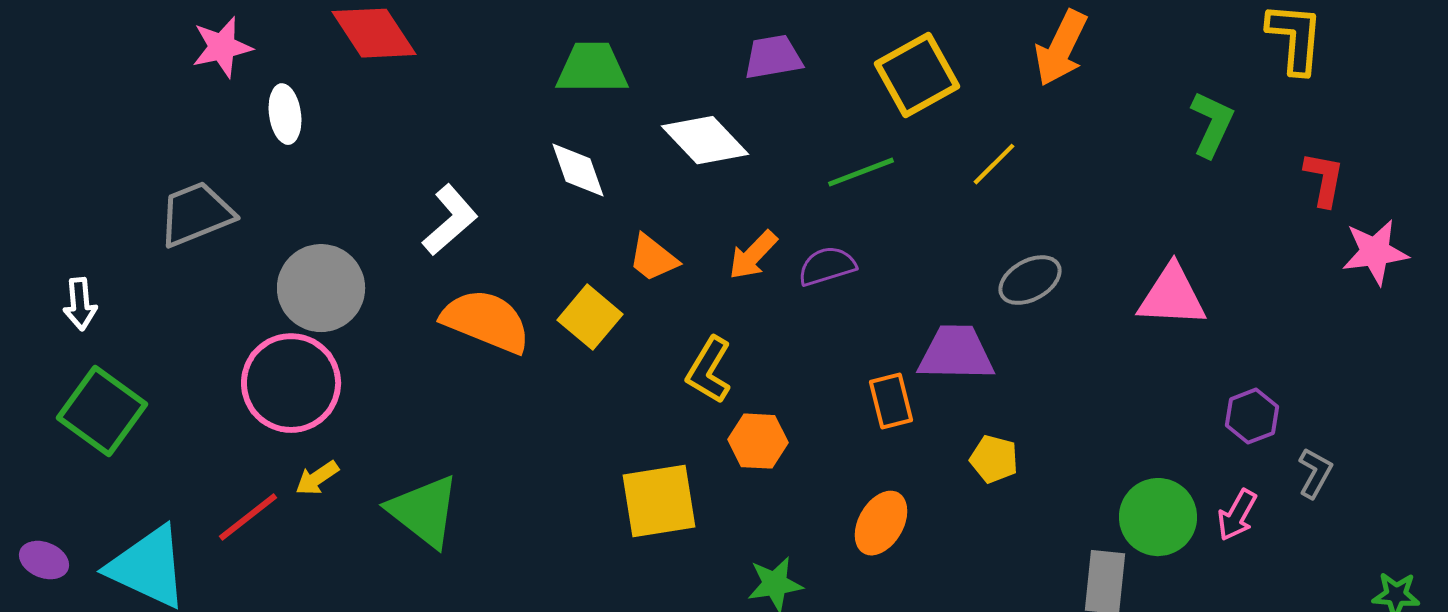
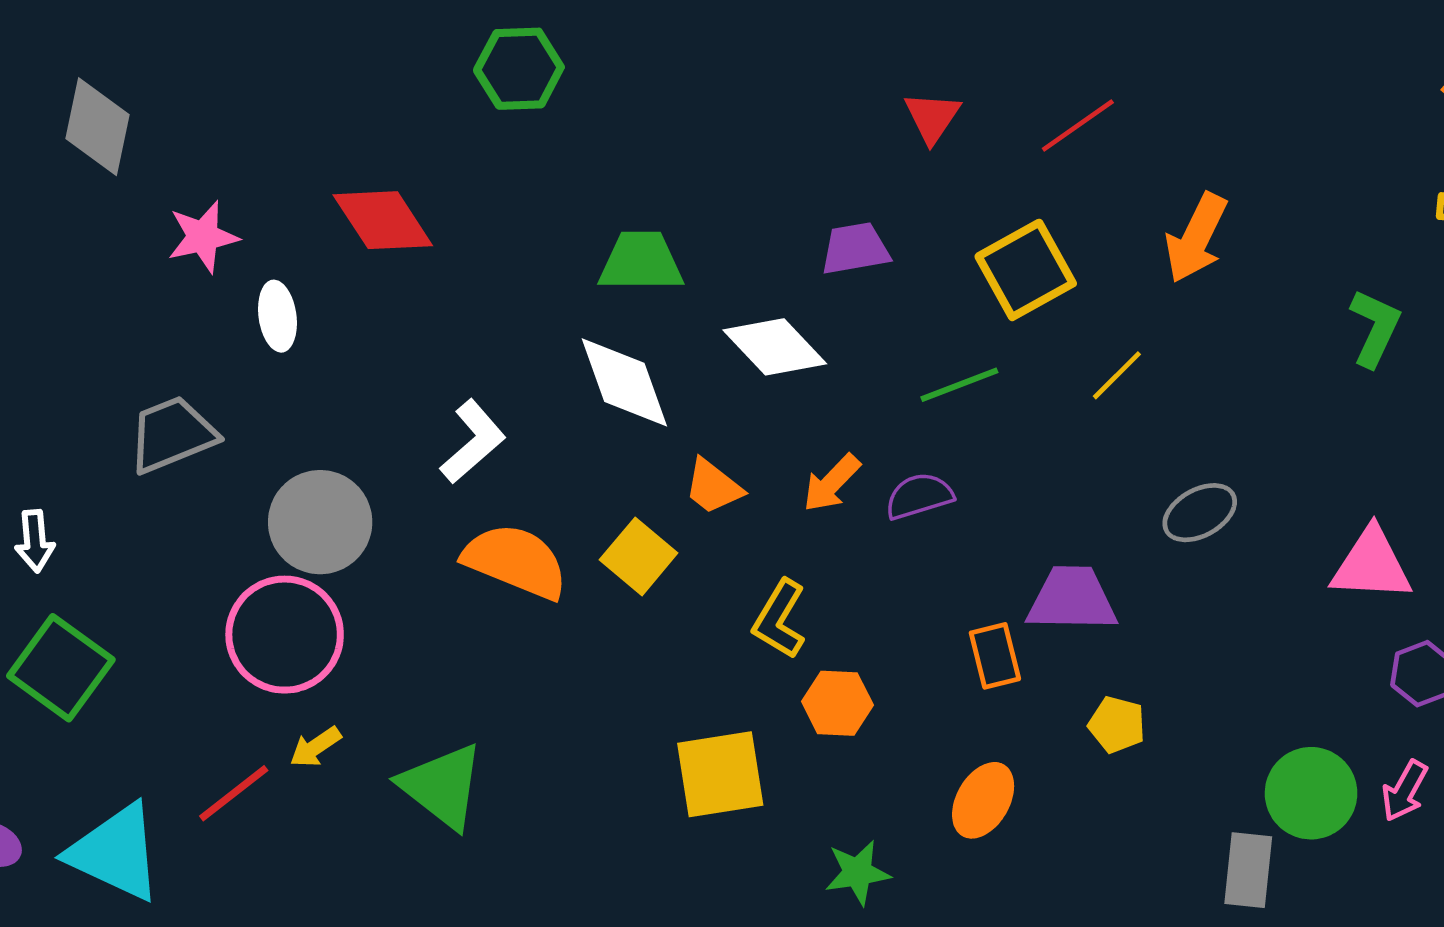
white diamond: (578, 170) -> (624, 382), size x1.4
gray ellipse: (1030, 280) -> (1200, 513), moved
pink triangle: (1172, 296) -> (1371, 565), moved

